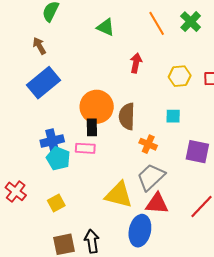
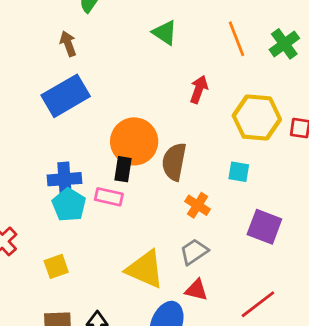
yellow hexagon: (180, 76) -> (257, 118), size x1.5
gray trapezoid: (151, 177) -> (194, 252), size x0.7
red triangle: (157, 204) -> (196, 290), size x0.7

